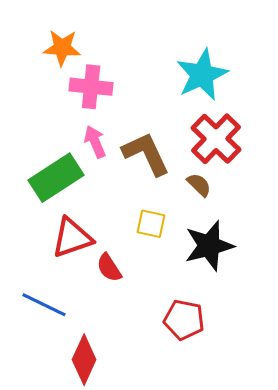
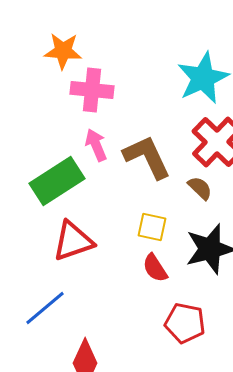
red semicircle: (109, 268) -> (155, 268), moved
blue line: (44, 305) -> (45, 308), turned -66

